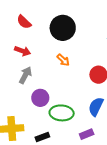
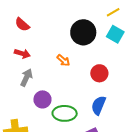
black circle: (63, 28) -> (83, 32), moved

